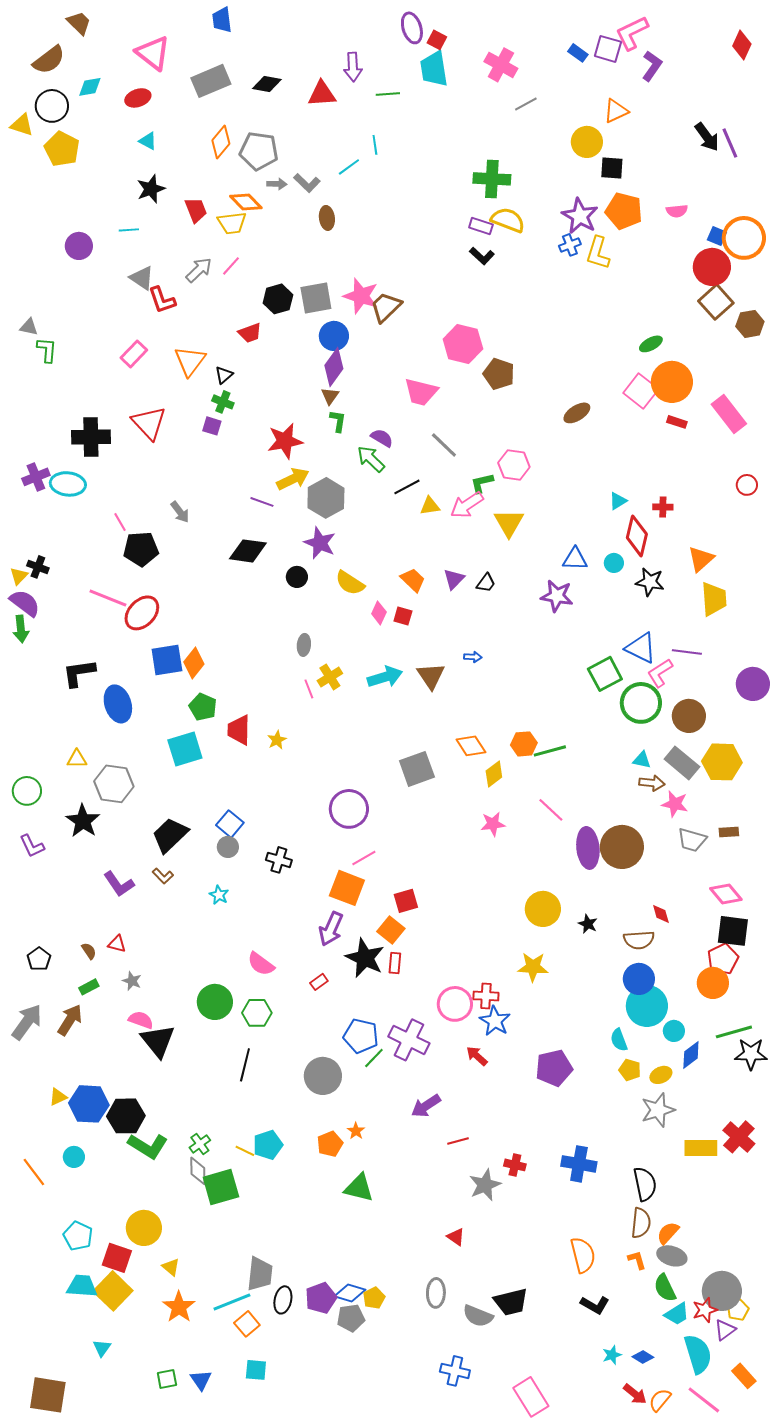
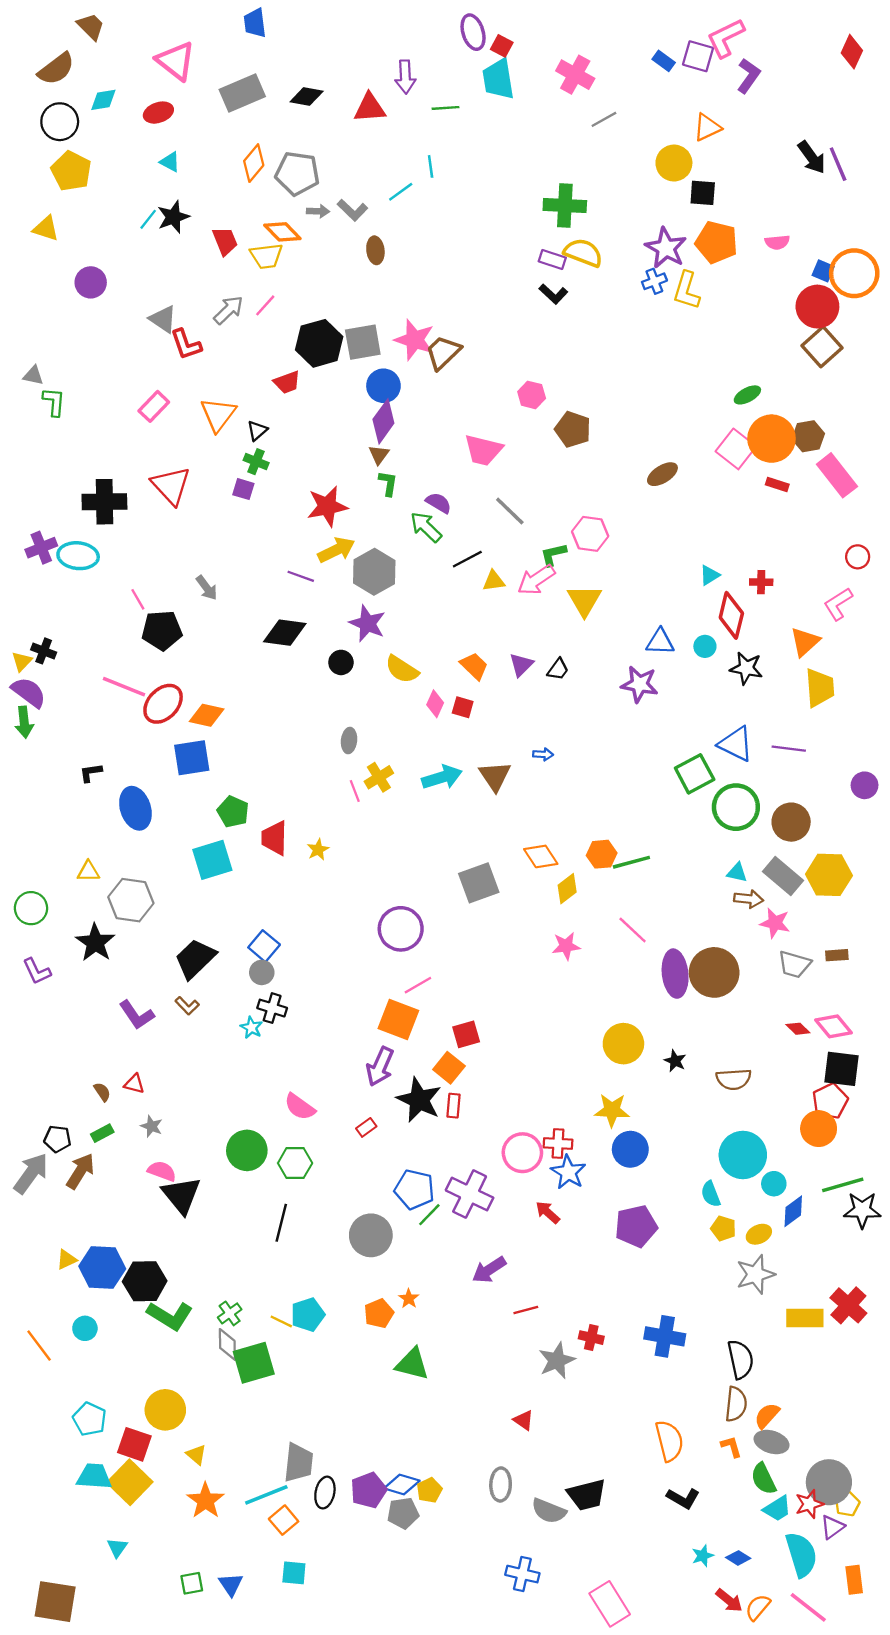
yellow triangle: (22, 125) -> (46, 228), moved
cyan line: (129, 230) -> (148, 219), moved, turned -48
black hexagon: (278, 299) -> (319, 343), size x1.4
brown hexagon: (750, 324) -> (808, 436), moved
pink hexagon: (463, 344) -> (532, 395), size x0.6
orange diamond: (194, 663) -> (207, 715), moved, turned 64
black L-shape: (79, 673) -> (91, 773), size x0.6
pink L-shape: (660, 673) -> (838, 604), moved
purple circle: (753, 684) -> (865, 785), size x0.7
black cross: (279, 860) -> (272, 1008), moved
red diamond: (661, 914) -> (798, 1029), moved, turned -30
black pentagon: (39, 959) -> (57, 1139), moved, turned -30
blue circle: (639, 979) -> (630, 1149), moved
orange rectangle: (744, 1376) -> (854, 1580), turned 35

